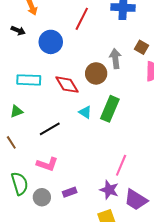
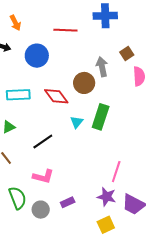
red line: (82, 19) -> (65, 30), turned 70
brown square: (141, 47) -> (127, 53), turned 32
cyan triangle: (85, 112) -> (77, 122), turned 40

